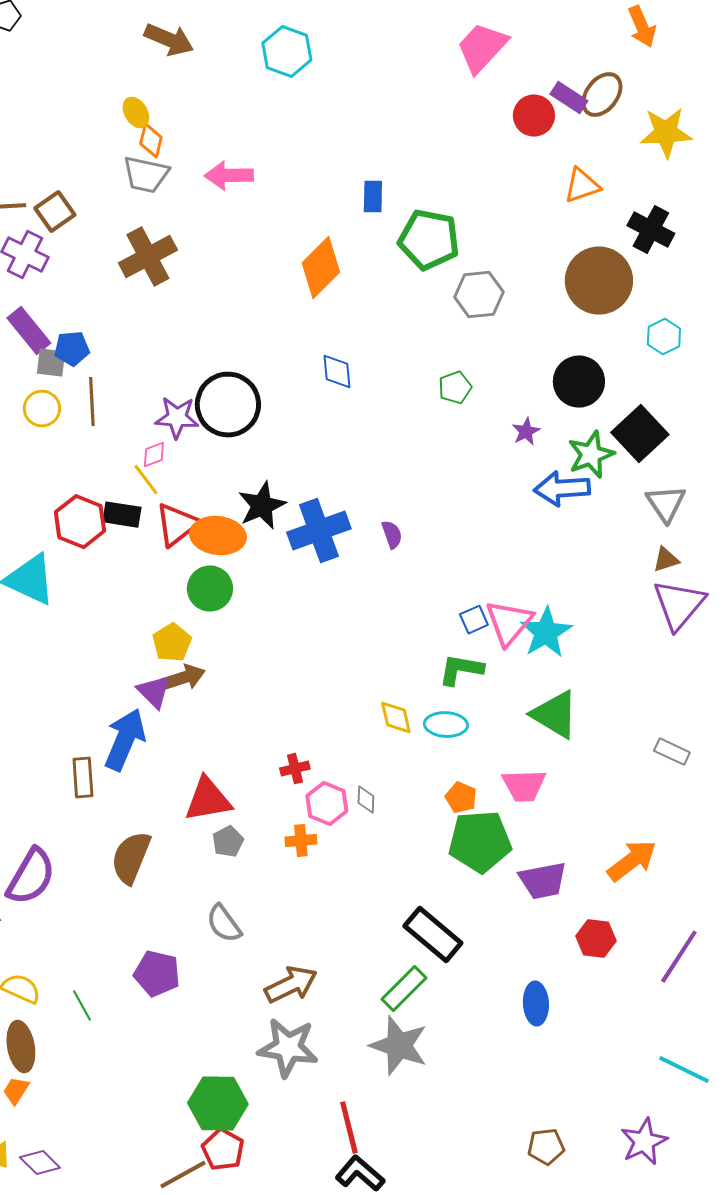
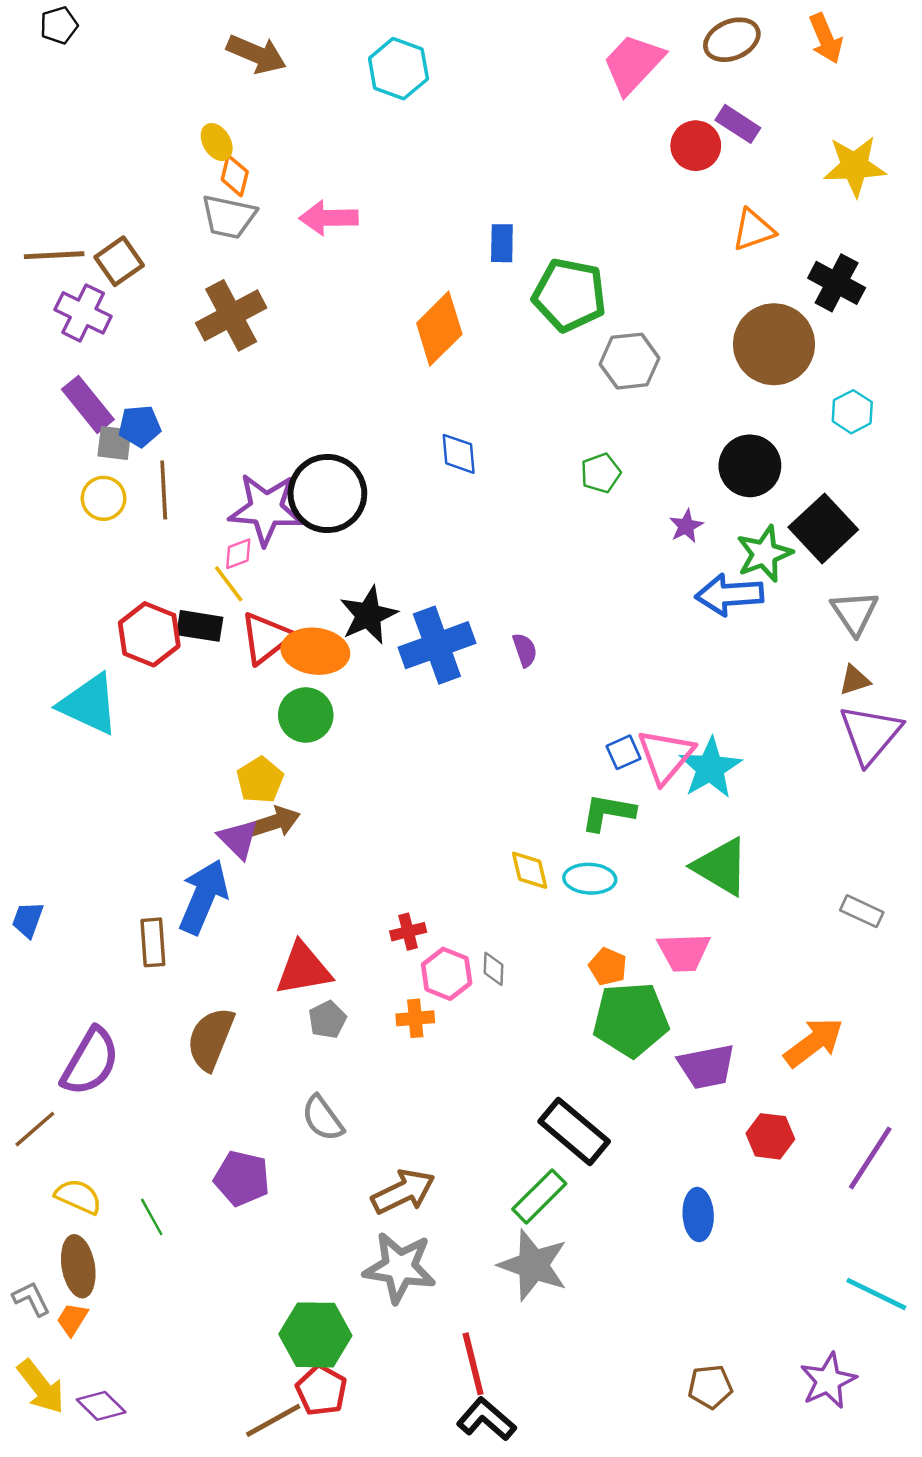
brown ellipse: (602, 95) -> (732, 40), moved, turned 30
purple star: (177, 418) -> (266, 509), size x1.4

